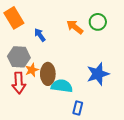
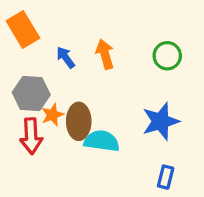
green circle: (98, 22) -> (167, 56), moved
orange arrow: (75, 27) -> (105, 54), moved, turned 36
blue rectangle: (78, 108) -> (166, 177), moved

